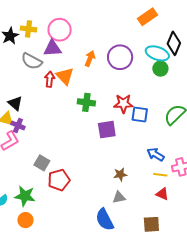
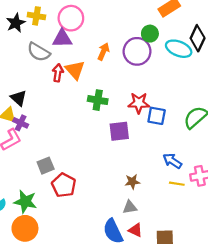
green circle: (160, 69) -> (150, 34), moved
gray square: (42, 163) -> (46, 166), turned 35
red pentagon: (59, 180) -> (64, 185), turned -30
red triangle: (162, 194) -> (135, 230), moved
orange circle: (25, 220) -> (25, 228), size x1.5

